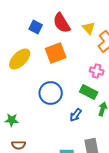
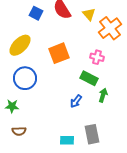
orange square: (56, 53) -> (59, 53), moved
blue circle: (51, 93) -> (25, 78), moved

